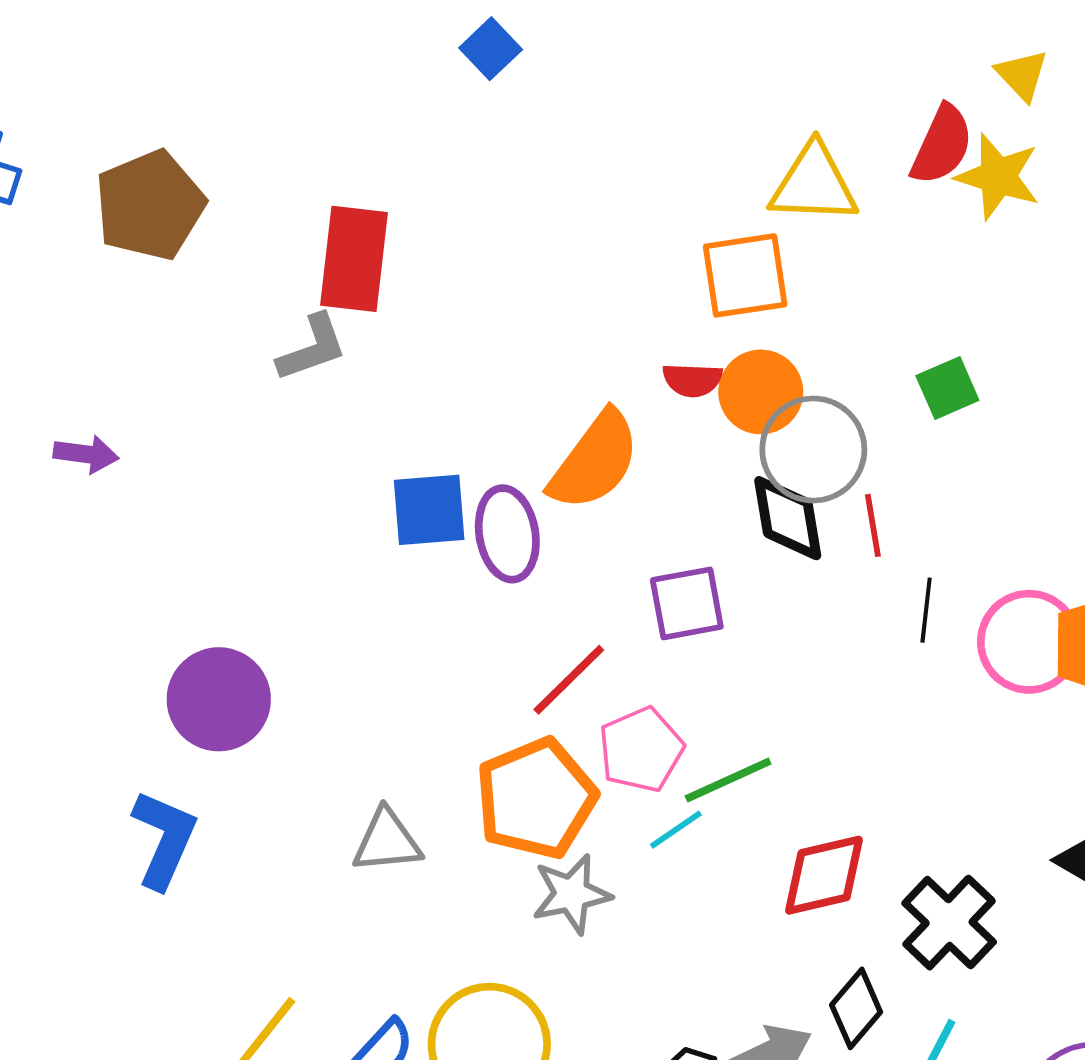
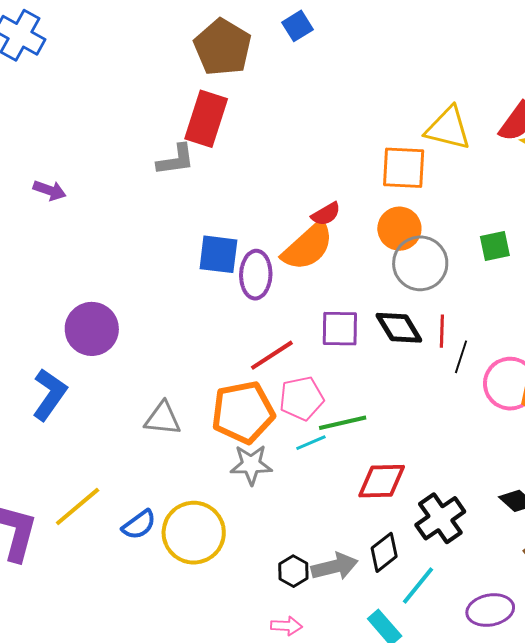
brown pentagon: (150, 205) -> (223, 47), moved, turned -30
red semicircle: (692, 380) -> (326, 214), moved, turned -44
black diamond: (788, 518) -> (399, 328), moved, turned -33
red line: (873, 525) -> (442, 331), moved

